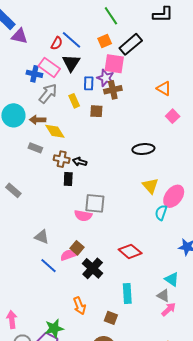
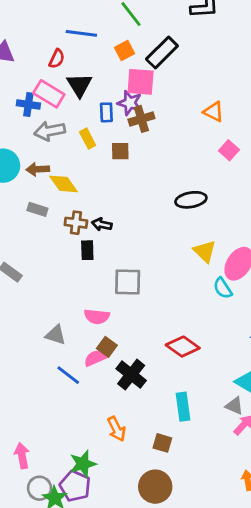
blue line: (72, 40) -> (81, 33), moved, turned -30
gray arrow: (48, 93) -> (50, 131), turned -135
cyan semicircle: (161, 213) -> (223, 288), turned -49
pink semicircle: (83, 216) -> (97, 316), moved

